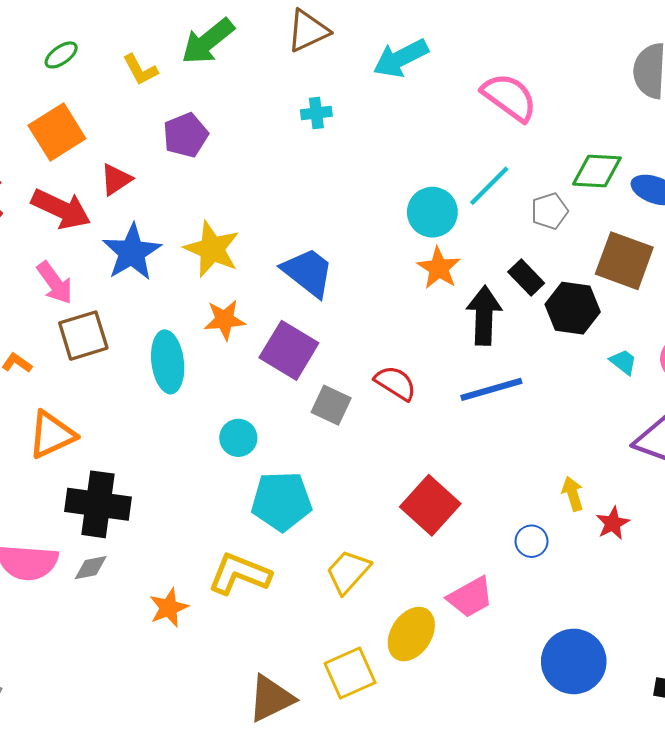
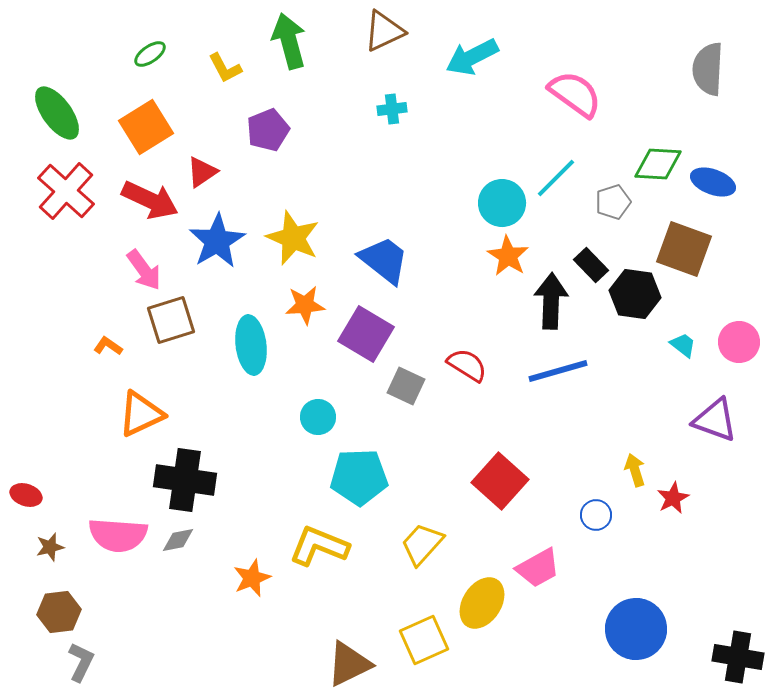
green arrow: (208, 41) -> (289, 41), turned 114

